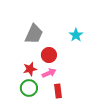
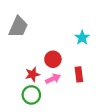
gray trapezoid: (34, 34) -> (18, 27), moved
red rectangle: (58, 91) -> (79, 74), moved

